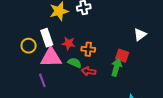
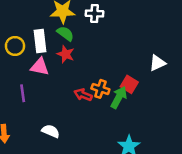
orange cross: (88, 49) -> (100, 89), moved
pink triangle: (51, 57) -> (40, 67), size x0.7
green semicircle: (75, 63) -> (65, 34), moved

